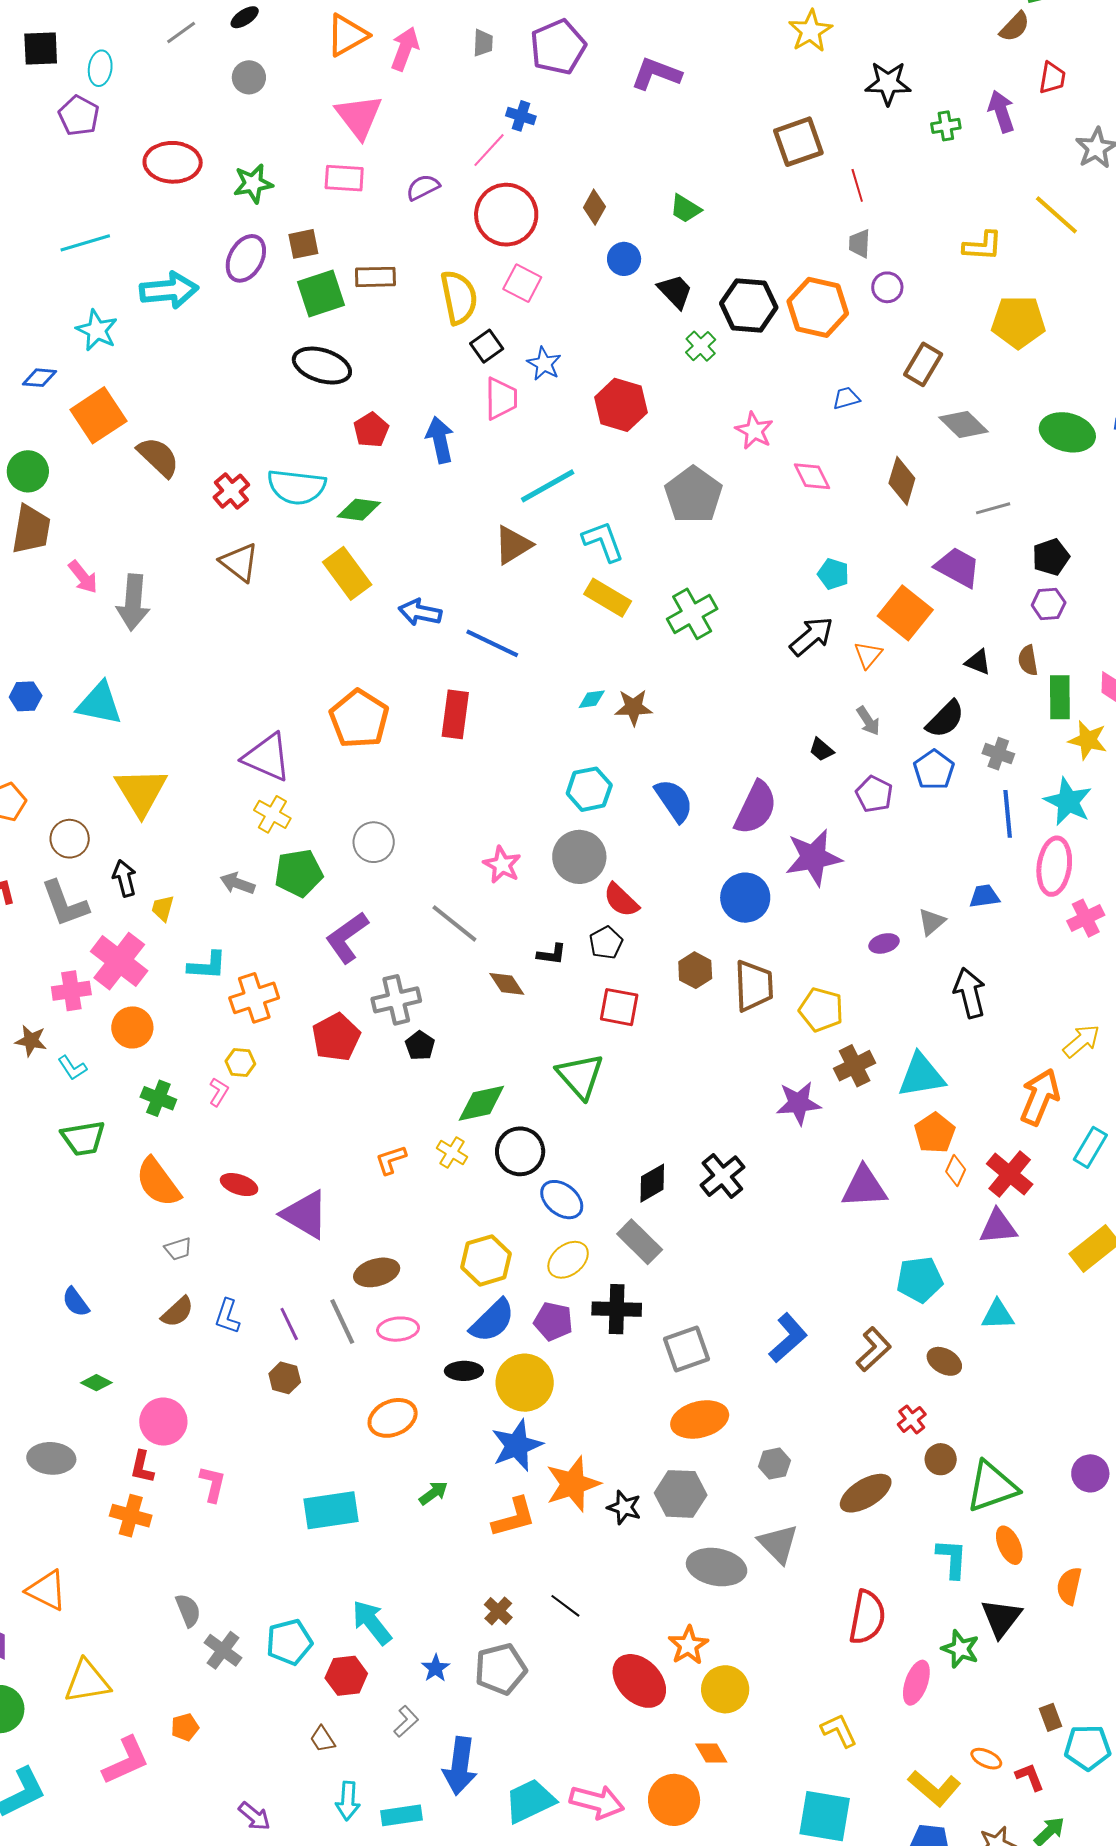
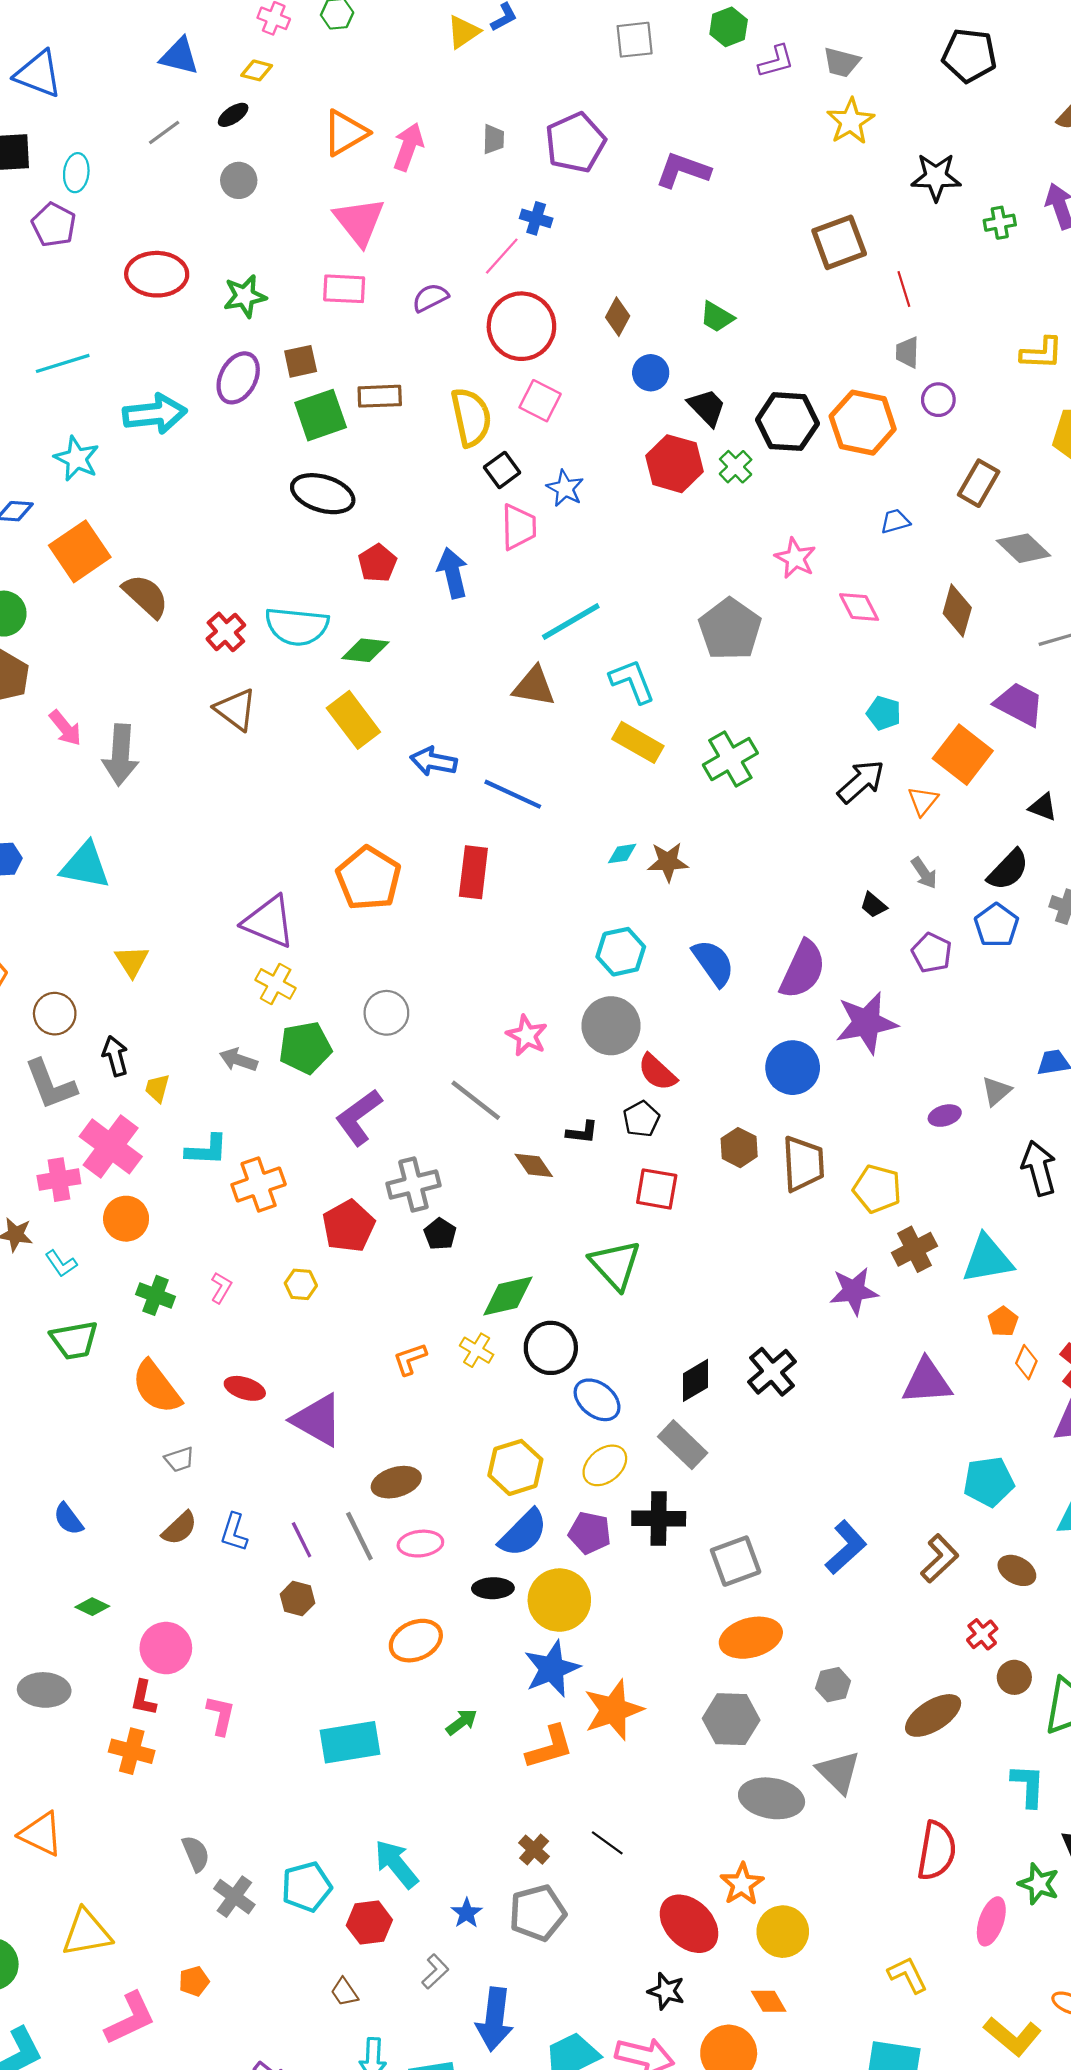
red hexagon: (621, 405) -> (674, 464), moved
brown triangle: (513, 545) -> (534, 686), turned 42
yellow triangle: (141, 792) -> (132, 961), size x0.6
yellow hexagon: (240, 1063) -> (301, 1284), moved
orange pentagon: (935, 1133) -> (1003, 1321), size x0.7
black star: (624, 1507) -> (666, 1991), moved

